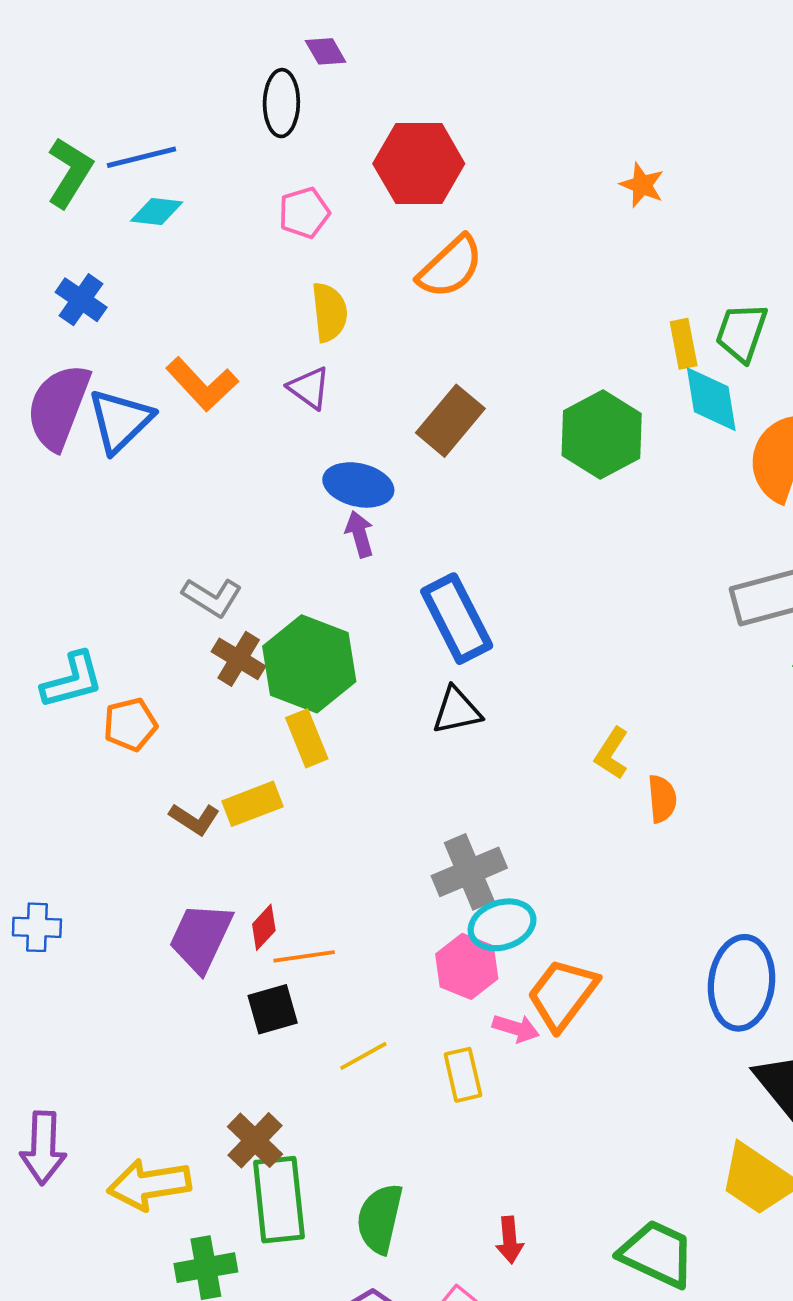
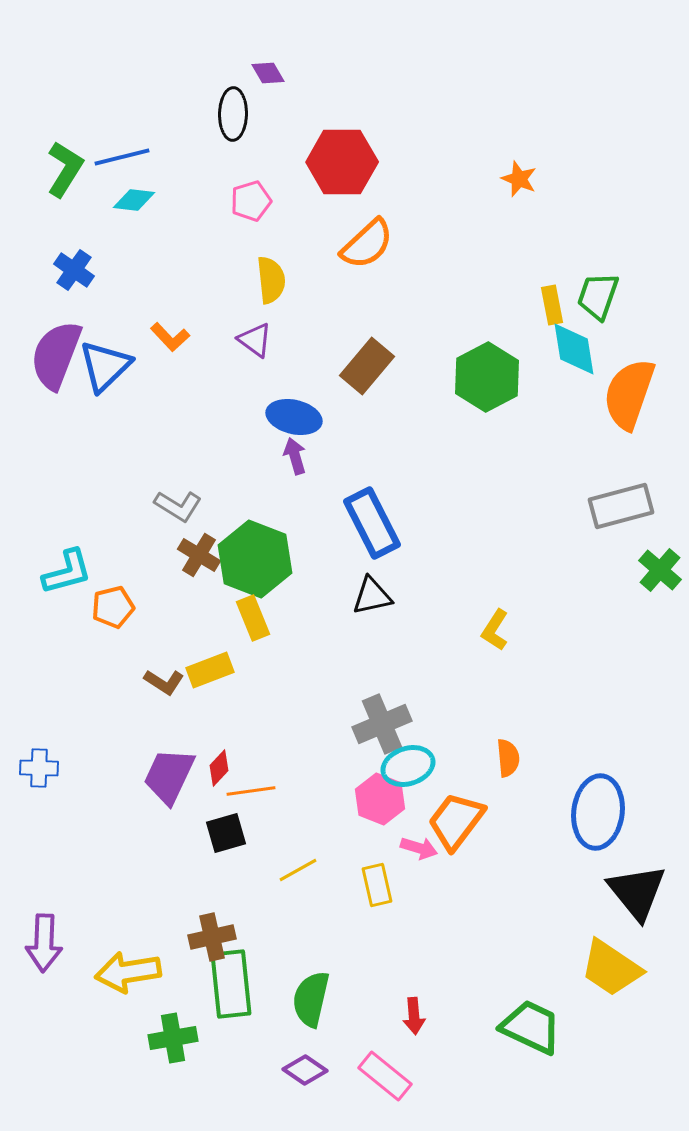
orange L-shape: (202, 384) -> (170, 337), size x0.7
orange semicircle: (662, 799) -> (508, 758), moved
brown cross: (255, 1140) -> (212, 937), turned 33

